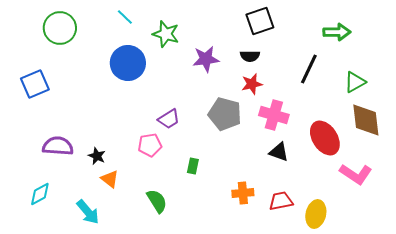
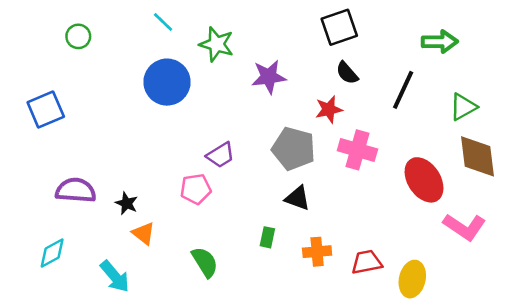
green circle: (60, 28) -> (78, 36), size x0.6
black semicircle: (250, 56) -> (347, 73), moved, turned 48
black triangle: (279, 152) -> (297, 198), moved
green rectangle: (193, 166) -> (267, 237), moved

